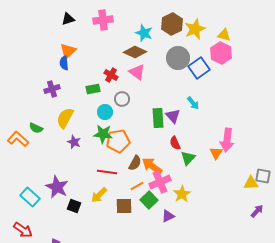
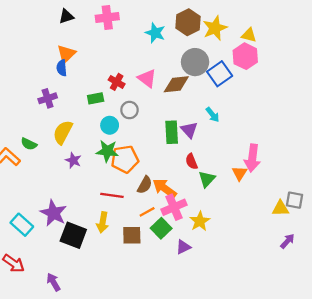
brown diamond: (135, 52) -> (176, 84), moved, turned -30
yellow arrow: (99, 195) -> (103, 222), turned -36
black square: (74, 206) -> (73, 235), size x1.6

